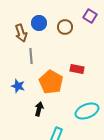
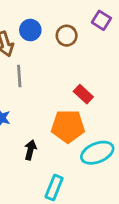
red rectangle: (77, 69) -> (83, 94), turned 32
orange pentagon: (51, 82) -> (68, 126), moved, turned -30

